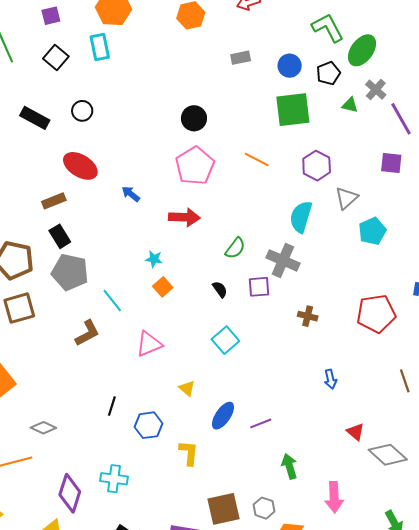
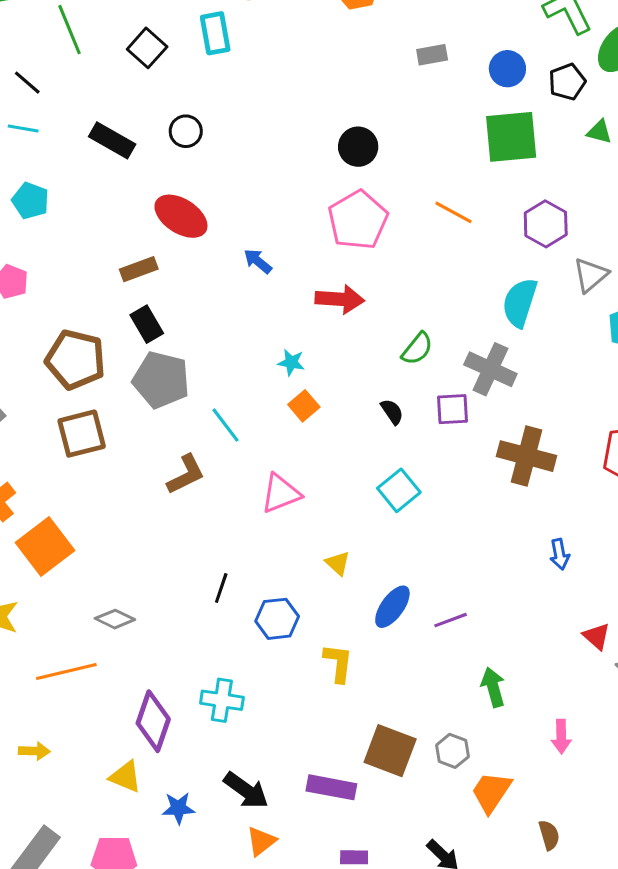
brown cross: (308, 316) -> (527, 456), size x1.8
pink arrow: (334, 497) -> (561, 737), size x0.7
brown square: (224, 509) -> (390, 751), turned 32

